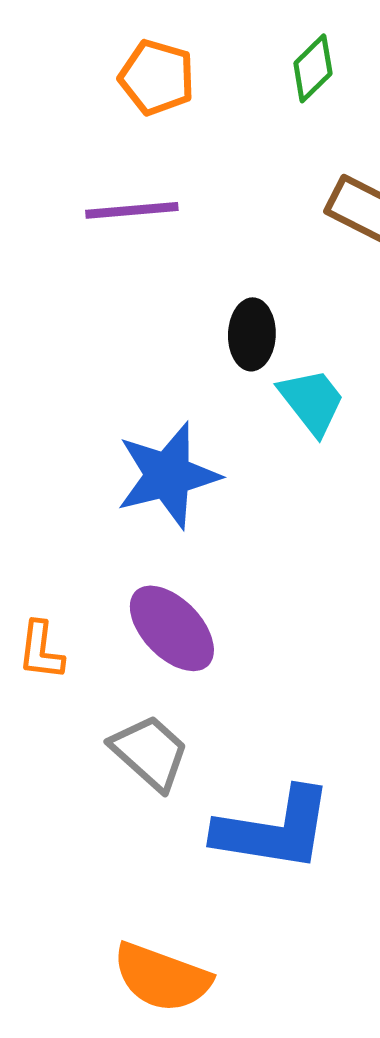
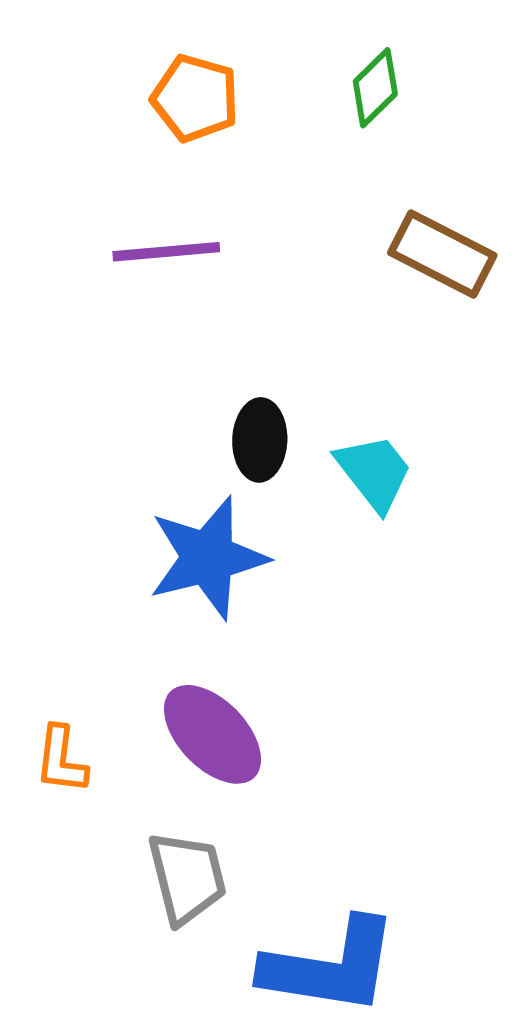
black ellipse: (252, 334) -> (260, 440), moved
gray trapezoid: (150, 752) -> (187, 878), turned 34

